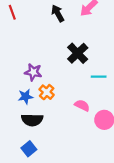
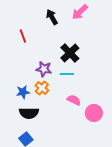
red line: (12, 12) -> (23, 36), moved
purple star: (33, 72) -> (44, 69), moved
cyan line: (99, 77) -> (67, 74), moved

